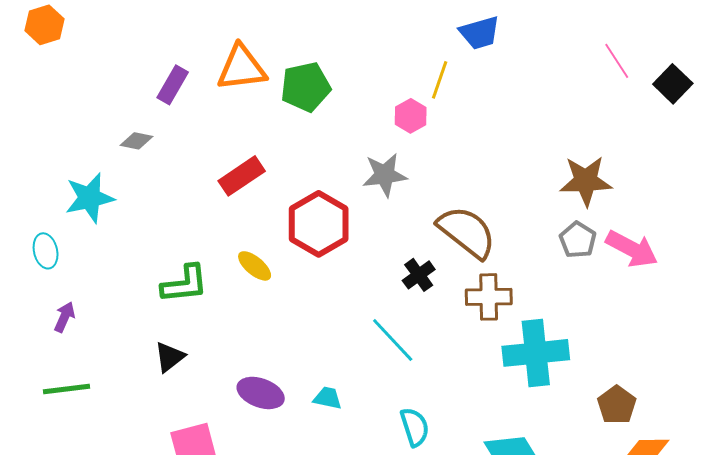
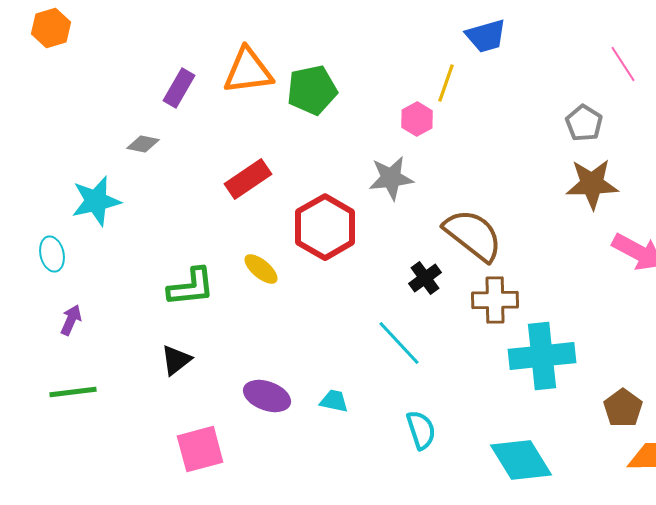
gray pentagon: (578, 240) -> (584, 123), moved

